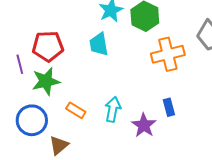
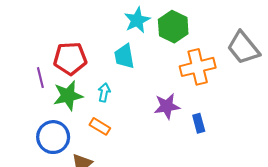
cyan arrow: (113, 109) -> (104, 92), moved, size x0.7
purple star: (144, 125) -> (167, 106), moved, turned 30

